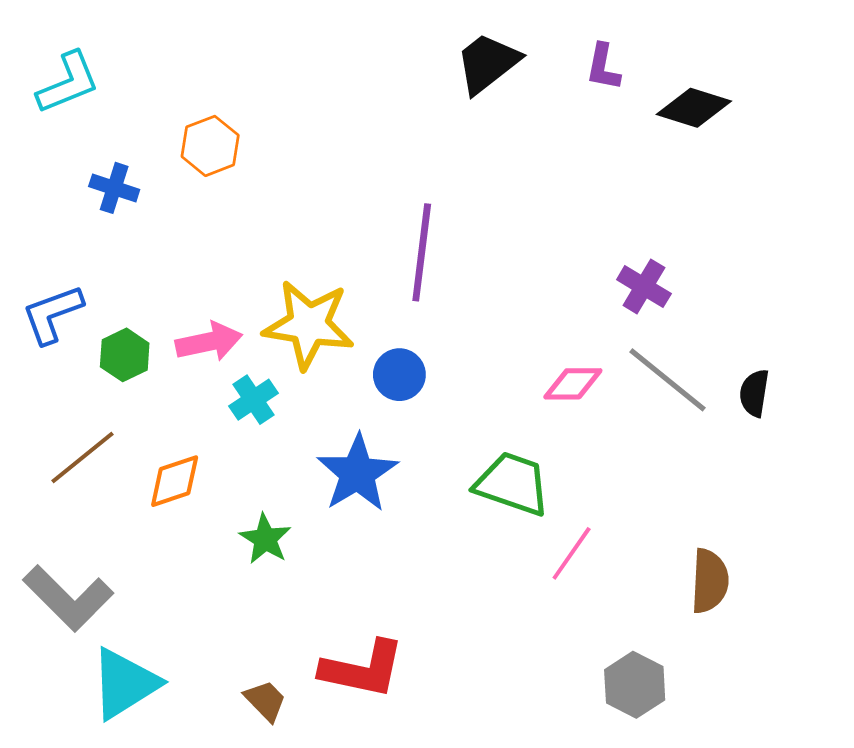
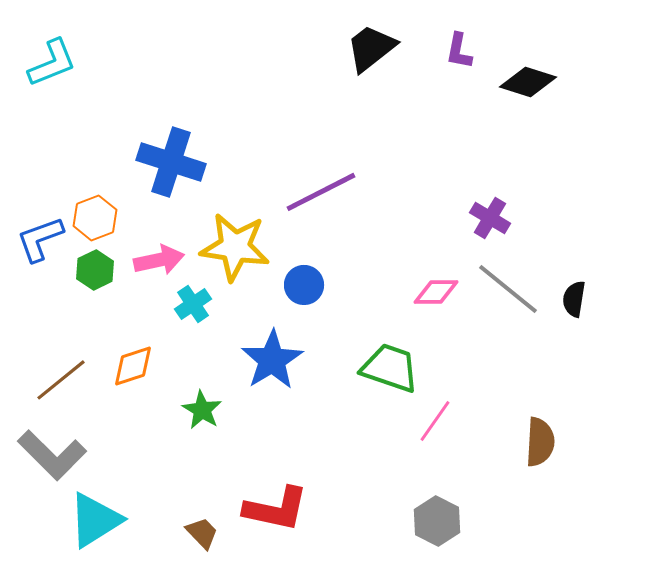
orange hexagon: (210, 146) -> (95, 218), moved
blue cross: (114, 188) -> (171, 162), moved, size x1.8
purple line: (422, 252) -> (321, 192), turned 56
brown line: (83, 457) -> (61, 380), moved
gray hexagon: (635, 685) -> (437, 521), moved

